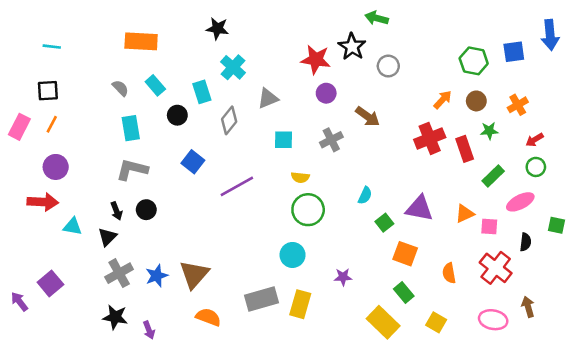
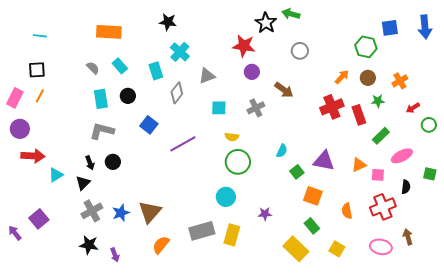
black star: (352, 47) -> (266, 23), moved
blue square: (514, 52) -> (390, 28), moved
black circle: (177, 115) -> (128, 96), moved
purple circle: (56, 167) -> (20, 129), moved
green circle: (536, 167) -> (429, 125), moved
cyan triangle: (72, 227) -> (56, 175), turned -42
red cross: (496, 268) -> (383, 207), turned 30
orange semicircle: (208, 317) -> (161, 245), turned -72

